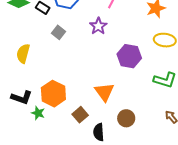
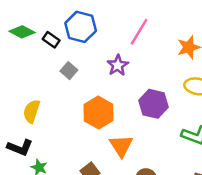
yellow semicircle: (23, 53) -> (32, 111), moved
orange hexagon: (53, 94) -> (99, 113), moved

